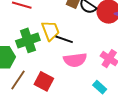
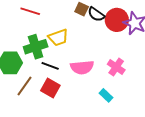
yellow trapezoid: (51, 31) -> (58, 37), turned 90
black line: (64, 39) -> (50, 66), moved

